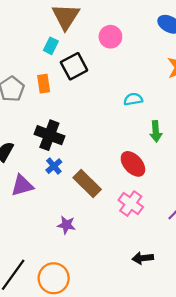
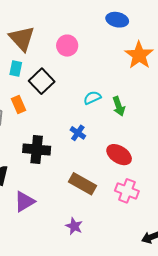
cyan semicircle: (133, 99) -> (92, 98), moved
green arrow: (156, 131) -> (119, 106), moved
blue cross: (54, 166) -> (78, 133), moved
purple star: (66, 225) -> (74, 226), turned 30

